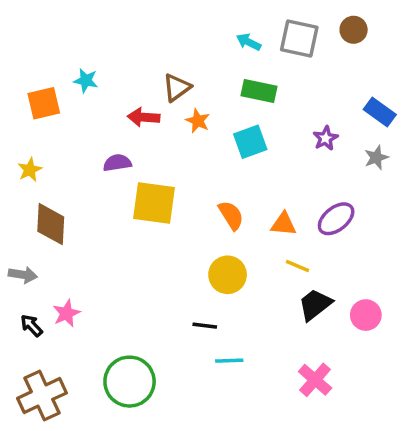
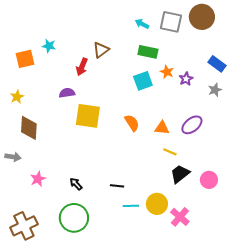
brown circle: (354, 30) -> (202, 17), size x1.6
red arrow: (144, 117) -> (82, 67), turned -72
orange star: (198, 121) -> (167, 72), moved
yellow circle: (228, 275) -> (157, 204), moved
black arrow: (32, 326) -> (76, 184), moved

